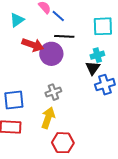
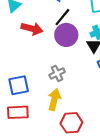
black line: (64, 36) -> (62, 17), turned -48
purple circle: (51, 54) -> (66, 35), moved

